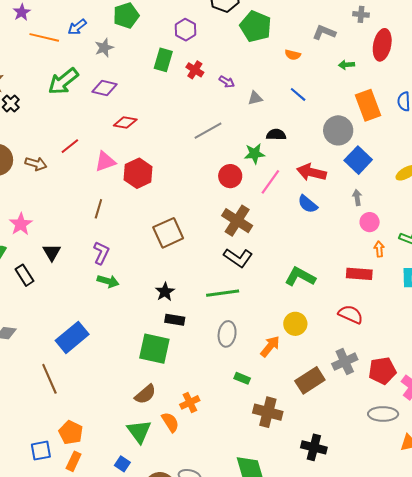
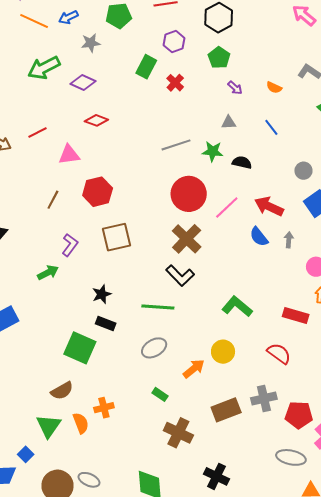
green pentagon: (256, 26) -> (219, 58), moved, size x0.7
purple arrow: (227, 82) -> (235, 88), moved
gray circle: (338, 130) -> (303, 171), size x0.6
green star: (254, 154) -> (213, 151), moved
red hexagon: (138, 173) -> (98, 192), moved
red circle: (230, 176) -> (189, 194), size x1.5
gray arrow: (357, 197) -> (289, 240), moved
purple L-shape: (101, 253) -> (70, 245), moved
green arrow: (108, 281) -> (48, 273), turned -55
gray ellipse: (227, 334) -> (154, 348), turned 40

